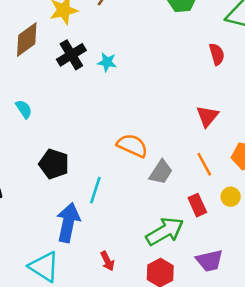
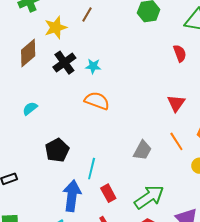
cyan semicircle: (24, 109) -> (30, 108), turned -91
orange semicircle: (132, 146) -> (97, 101), moved
black pentagon: (54, 164) -> (57, 150), turned 30
red rectangle: (197, 205) -> (108, 193), moved

